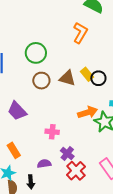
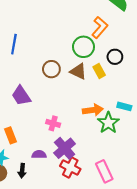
green circle: (36, 53) -> (83, 47), moved
black circle: (98, 78) -> (115, 57), moved
purple cross: (67, 153) -> (65, 148), size x1.5
red cross: (76, 171) -> (70, 167), turned -30

